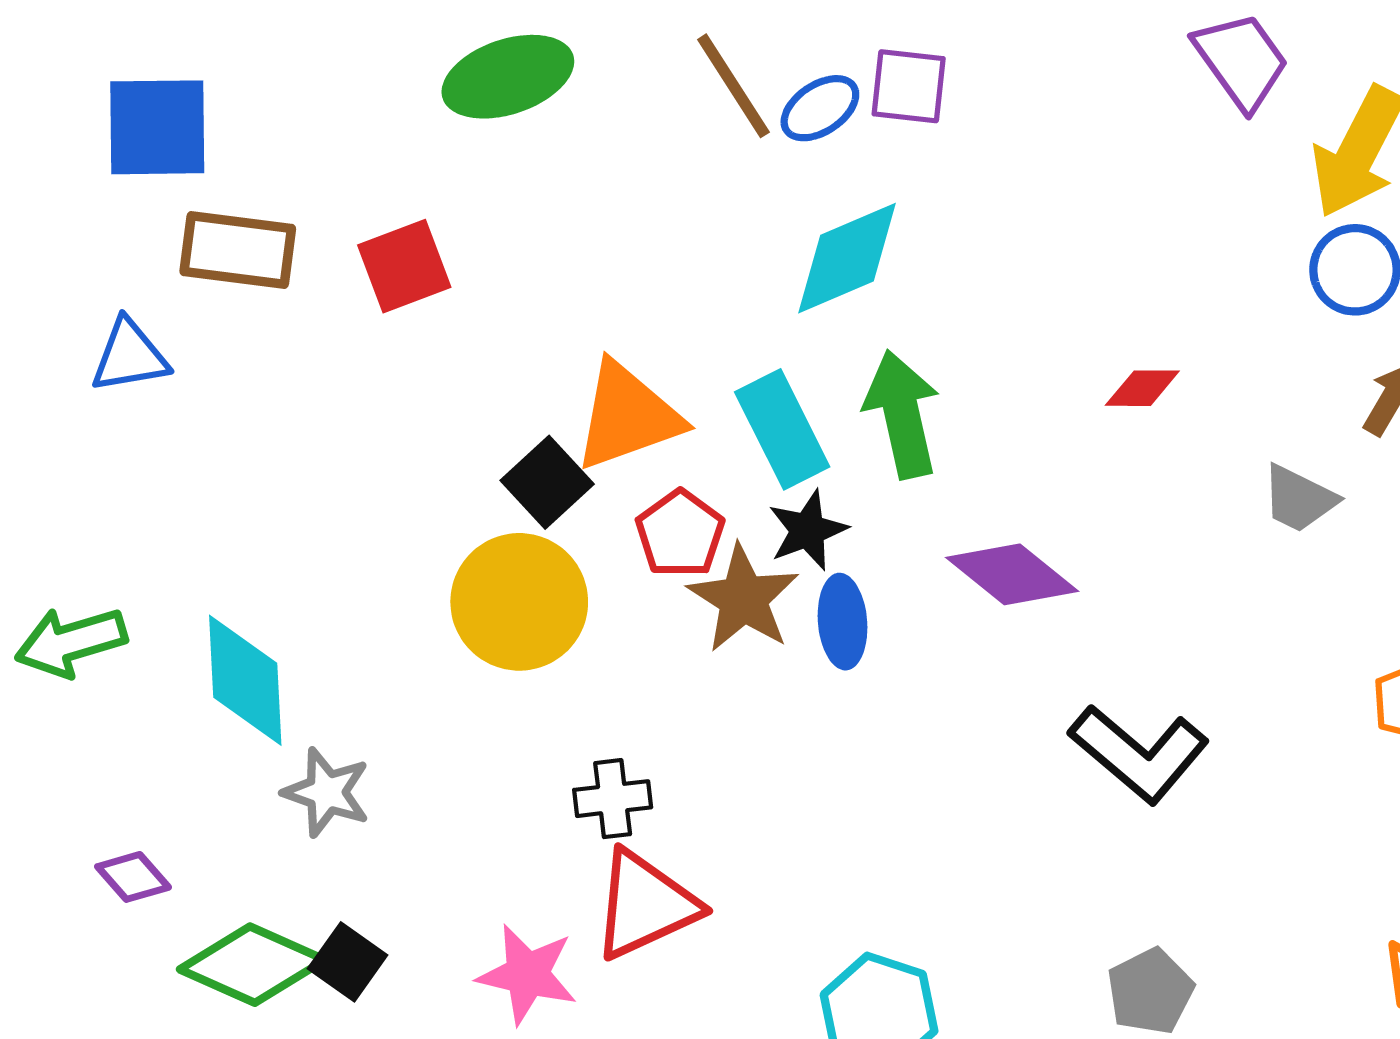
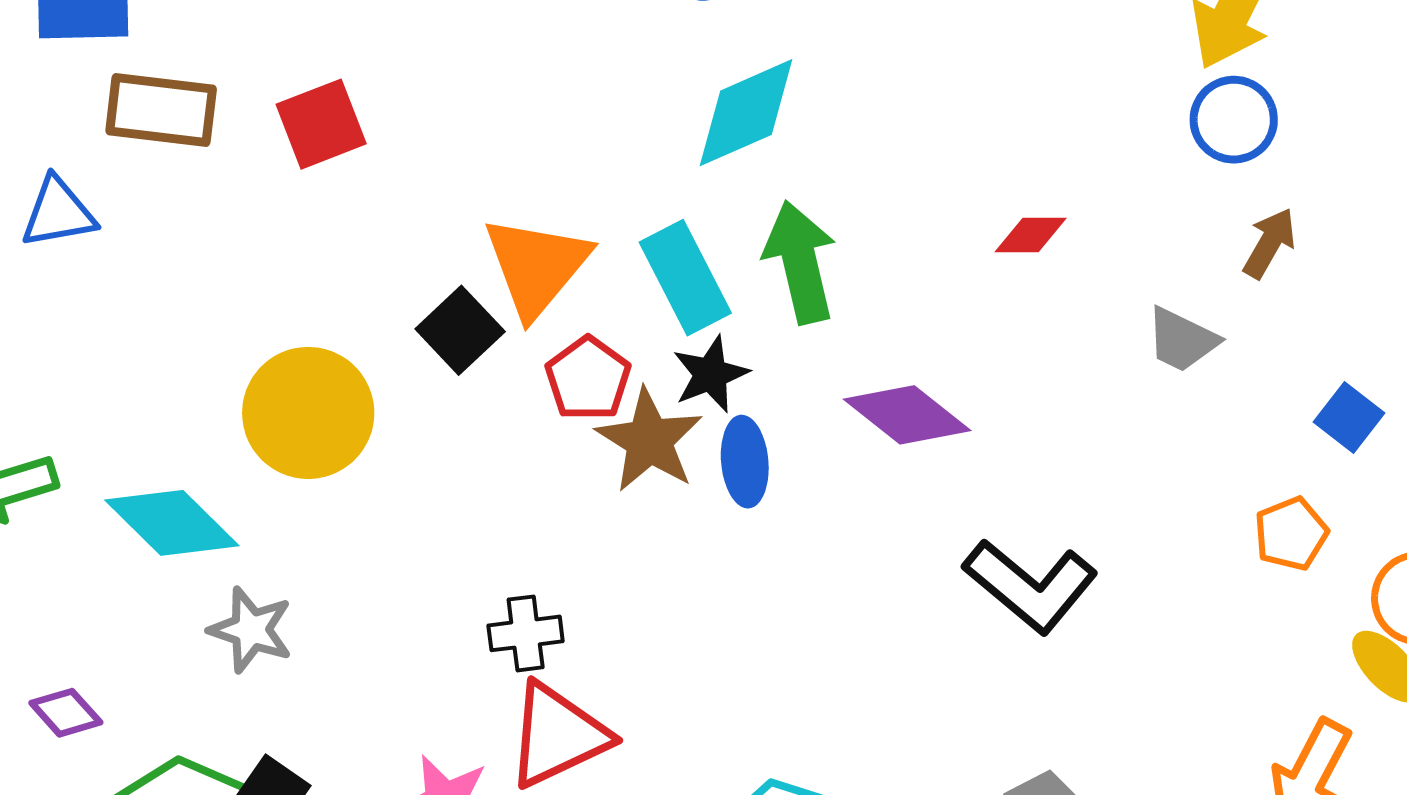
orange triangle: (627, 416) -> (537, 266), turned -30
yellow circle: (519, 602) -> (308, 413), moved
cyan diamond: (245, 680) -> (172, 523), turned -42

